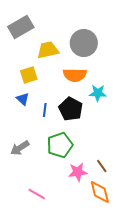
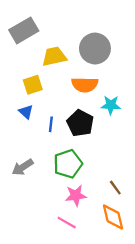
pink star: (78, 172) -> (76, 195), moved
pink line: (37, 194) -> (67, 223), moved

